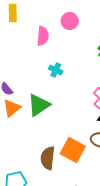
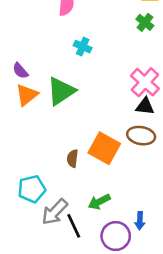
brown semicircle: (48, 158) -> (72, 158), size x0.6

